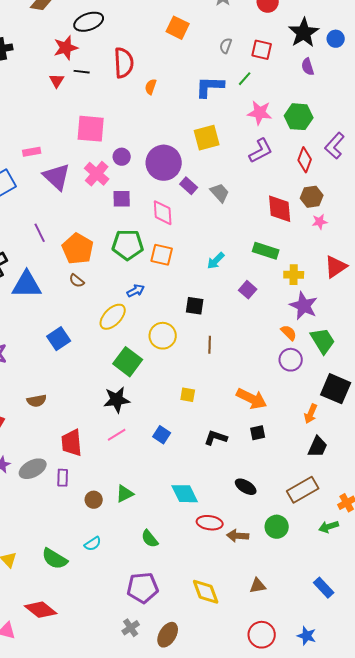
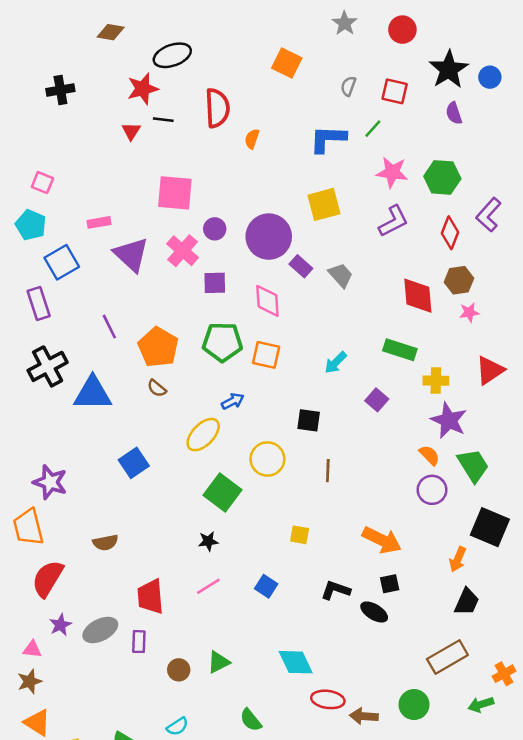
black star: (117, 400) -> (208, 541), size x0.6
black ellipse: (246, 487) -> (374, 612), moved

